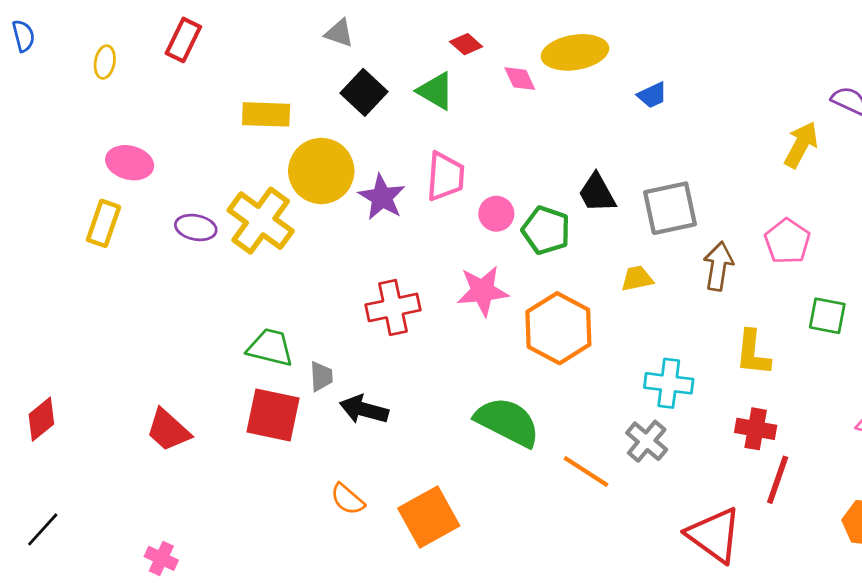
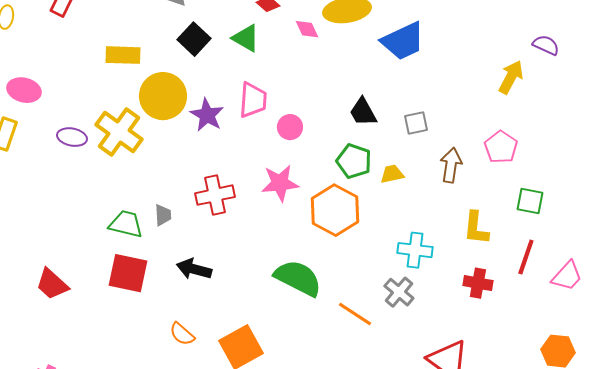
blue trapezoid: (652, 95) -> (403, 41), size x2.0
gray square: (670, 208) -> (416, 123), size x0.6
green pentagon: (546, 230) -> (354, 161), moved
gray trapezoid: (321, 376) -> (163, 215), moved
red line: (778, 480) -> (526, 257), moved

